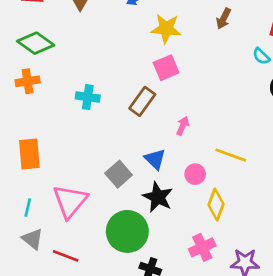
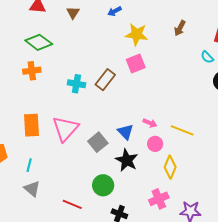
brown rectangle: (142, 101) -> (105, 80), moved
pink arrow: (183, 126) -> (150, 123), moved, turned 88
pink triangle: (70, 201) -> (65, 129), moved
green circle: (127, 231) -> (103, 185), size x0.7
red line: (66, 256) -> (72, 204), moved

